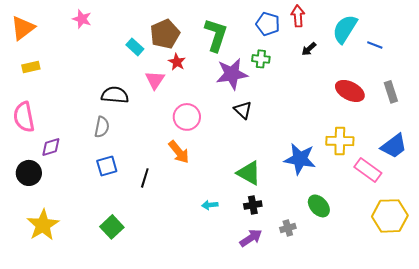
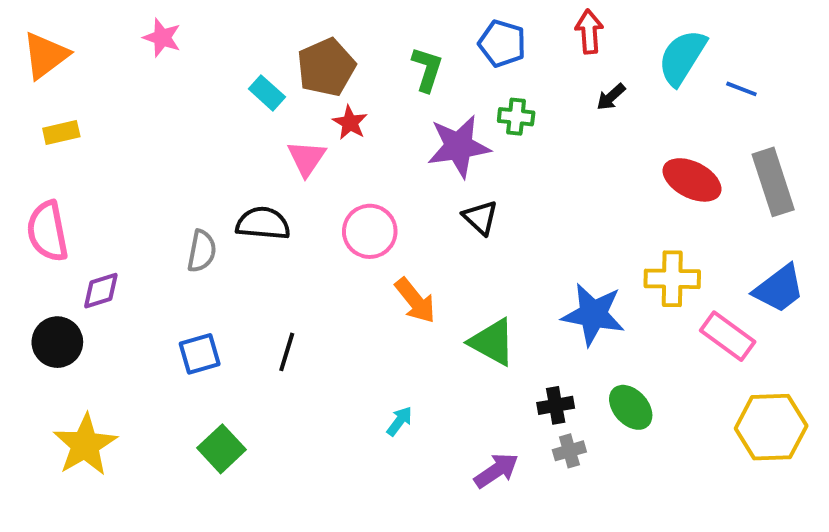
blue pentagon: (268, 24) -> (502, 44), moved
green L-shape: (216, 35) -> (427, 69), size x0.7
gray rectangle: (391, 92) -> (773, 182), size x1.5
black semicircle: (115, 95) -> (263, 223), moved
orange arrow: (179, 152) -> (415, 301), moved
blue square: (107, 166) -> (200, 354), moved
cyan arrow: (210, 205) -> (399, 421), moved, turned 133
black cross: (253, 205) -> (556, 405), moved

